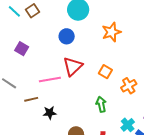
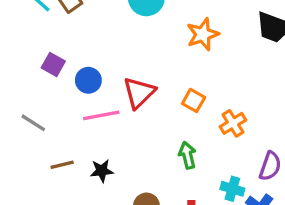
blue circle: (67, 36) -> (88, 80), moved
brown line: (31, 99) -> (62, 165), moved
cyan cross: (128, 125) -> (232, 189), turned -32

